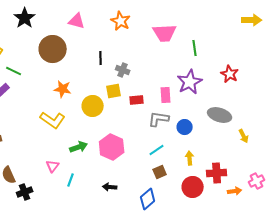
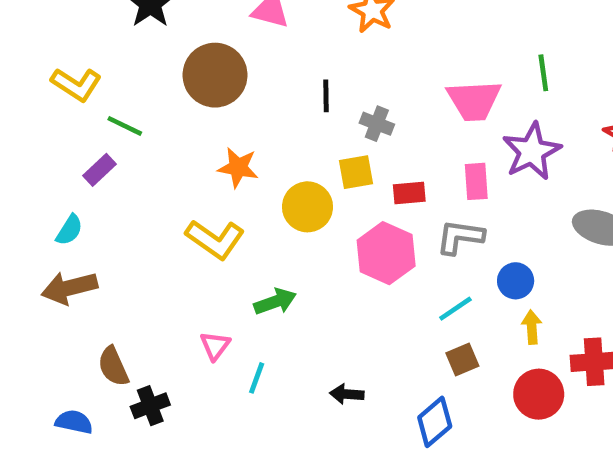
pink trapezoid: (165, 33) -> (474, 101), moved
blue circle: (185, 127) -> (516, 281), moved
pink hexagon: (112, 147) -> (386, 253), moved

